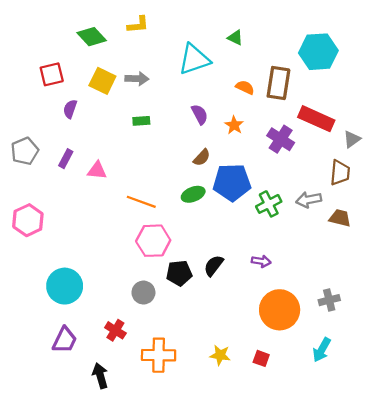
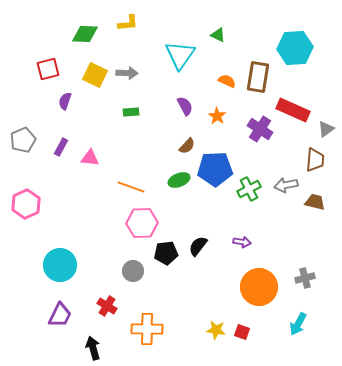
green diamond: (92, 37) -> (85, 34), turned -44
cyan triangle: (194, 59) -> (180, 55), turned -36
yellow star: (220, 355) -> (216, 330), moved

